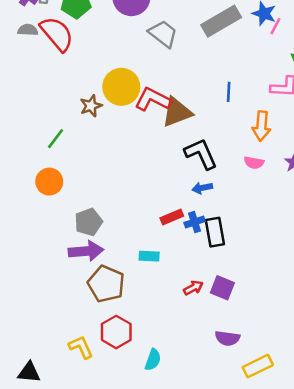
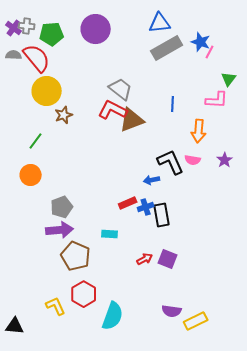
gray trapezoid: (163, 34) -> (121, 89), moved
yellow circle: (121, 87) -> (47, 91), moved
black L-shape: (201, 154) -> (171, 162), moved
purple semicircle: (227, 338) -> (172, 311), moved
cyan semicircle: (153, 360) -> (113, 316), size x1.6

